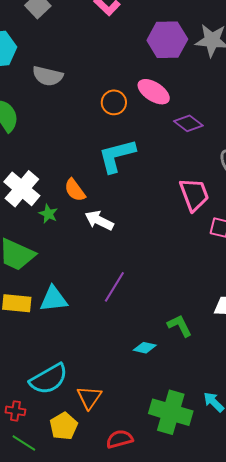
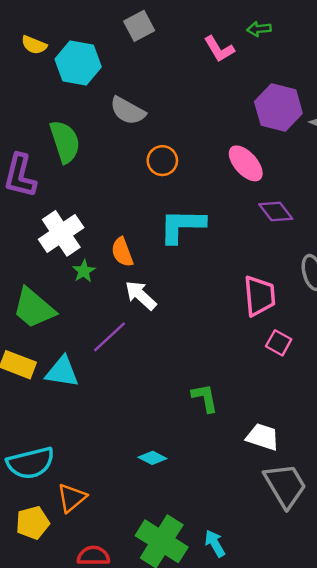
orange circle: (114, 102) -> (162, 161), moved
purple line: (114, 287) -> (110, 337), moved
green L-shape: (180, 326) -> (205, 398), moved

